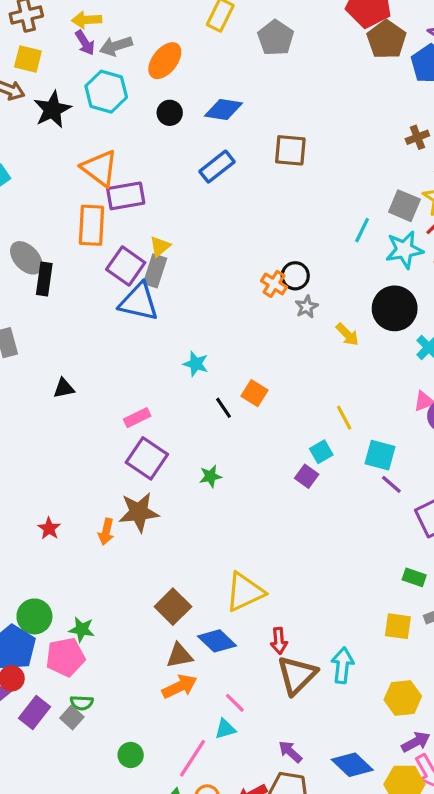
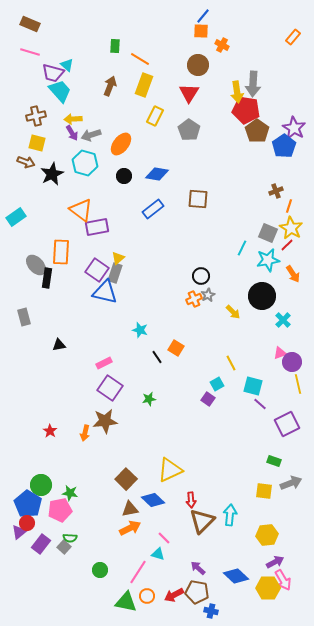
orange rectangle: (91, 225) -> (61, 252), moved
orange cross: (274, 284) -> (194, 299), moved, turned 35
cyan triangle: (225, 729) -> (158, 554), turned 32

